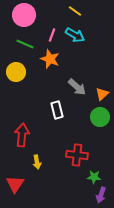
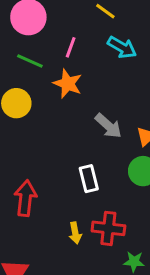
cyan arrow: (75, 35) -> (122, 47), moved
white rectangle: (57, 110) -> (89, 179), moved
yellow arrow: (37, 162) -> (75, 233), moved

